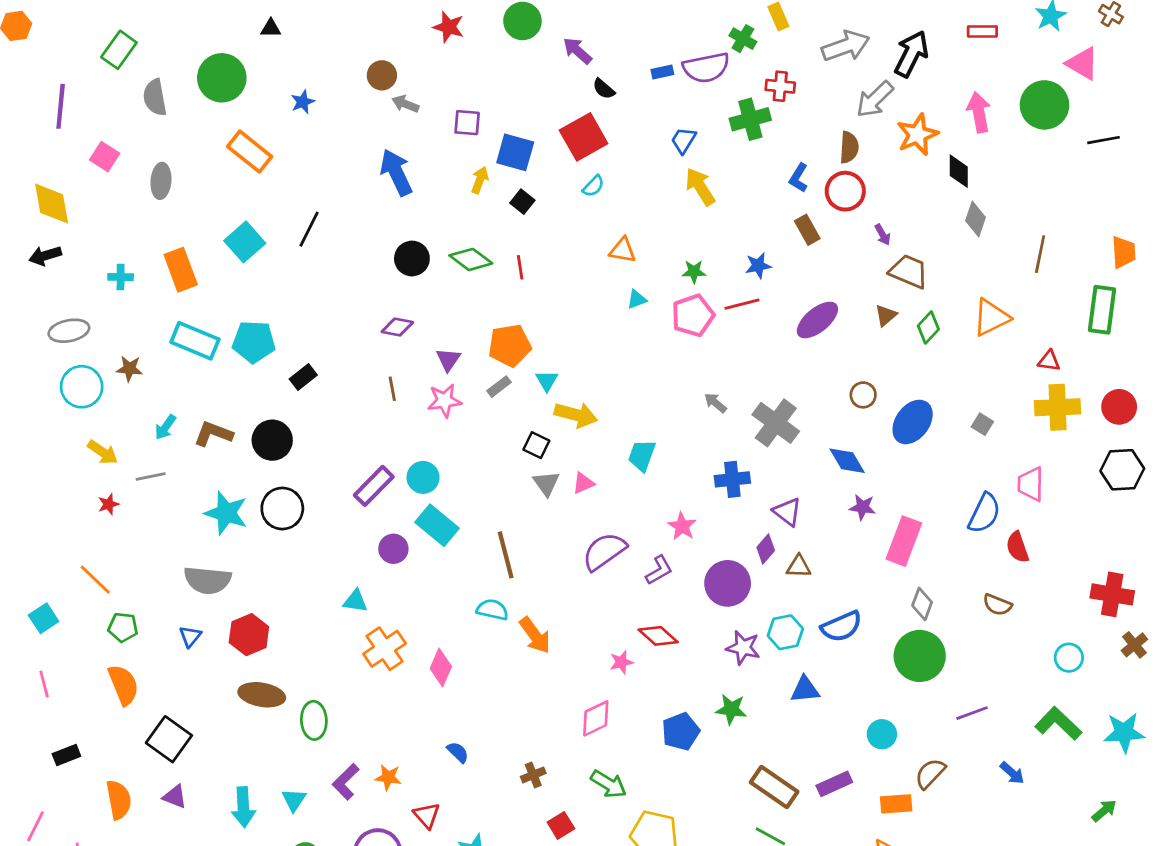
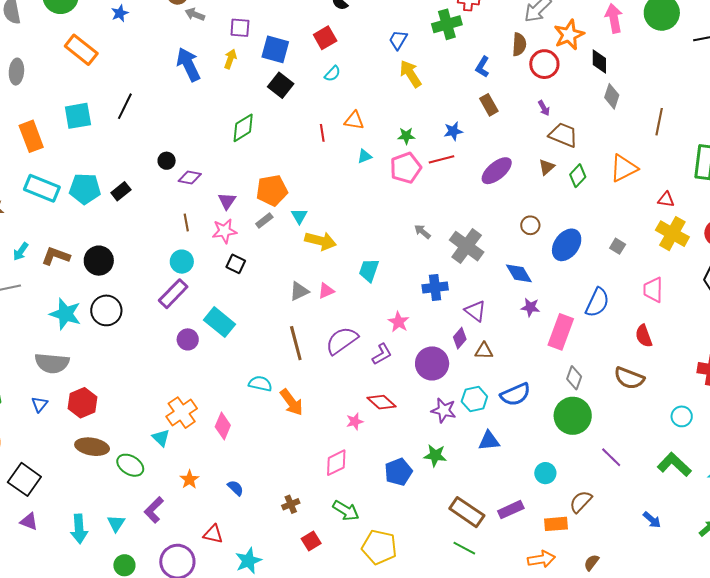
red square: (584, 137) -> (325, 38), size x0.7
yellow arrow: (480, 180) -> (230, 59), moved
red circle: (845, 191) -> (544, 64), moved
black square: (522, 202) -> (281, 85), size x1.4
cyan square: (245, 242) -> (78, 116), turned 32
black circle: (412, 259) -> (167, 161), moved, size x0.7
green diamond: (471, 259) -> (243, 128), turned -68
red line: (520, 267) -> (322, 133), moved
black rectangle: (303, 377) -> (121, 191), moved
yellow cross: (1058, 407) -> (672, 234), turned 32
black square: (536, 445) -> (236, 264), moved
cyan circle: (423, 477) -> (182, 262), moved
gray triangle: (546, 483) -> (299, 291), turned 40
blue semicircle: (984, 513) -> (597, 302), moved
brown line: (506, 555) -> (296, 343), moved
cyan triangle: (355, 601) -> (161, 438), moved, turned 36
brown semicircle: (997, 605) -> (629, 378), size x1.4
purple line: (972, 713) -> (611, 457), turned 65
green ellipse: (314, 720) -> (130, 465), turned -56
blue arrow: (1012, 773) -> (652, 520), moved
orange star: (388, 777) -> (189, 479), moved, turned 30
red triangle: (427, 815) -> (213, 534), turned -35

